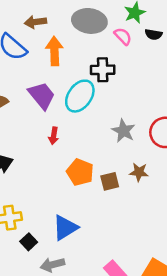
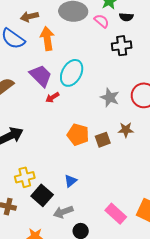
black cross: (103, 70) -> (122, 46), moved
red arrow: (54, 136) -> (52, 97), moved, turned 56
blue triangle: (65, 228) -> (71, 181), size x0.6
black square: (29, 242) -> (42, 195), size x1.5

